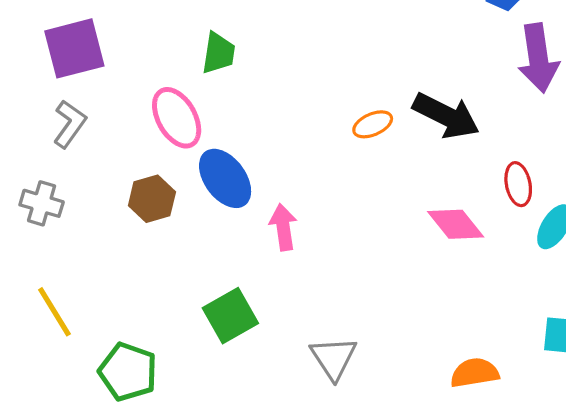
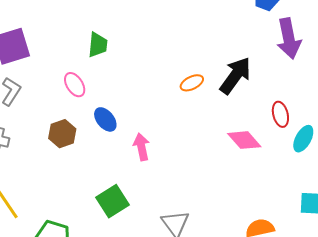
black arrow: (446, 116) -> (235, 76), turned -78
pink ellipse: (177, 118) -> (75, 85), size x0.7
blue ellipse: (225, 178) -> (105, 119), size x0.7

